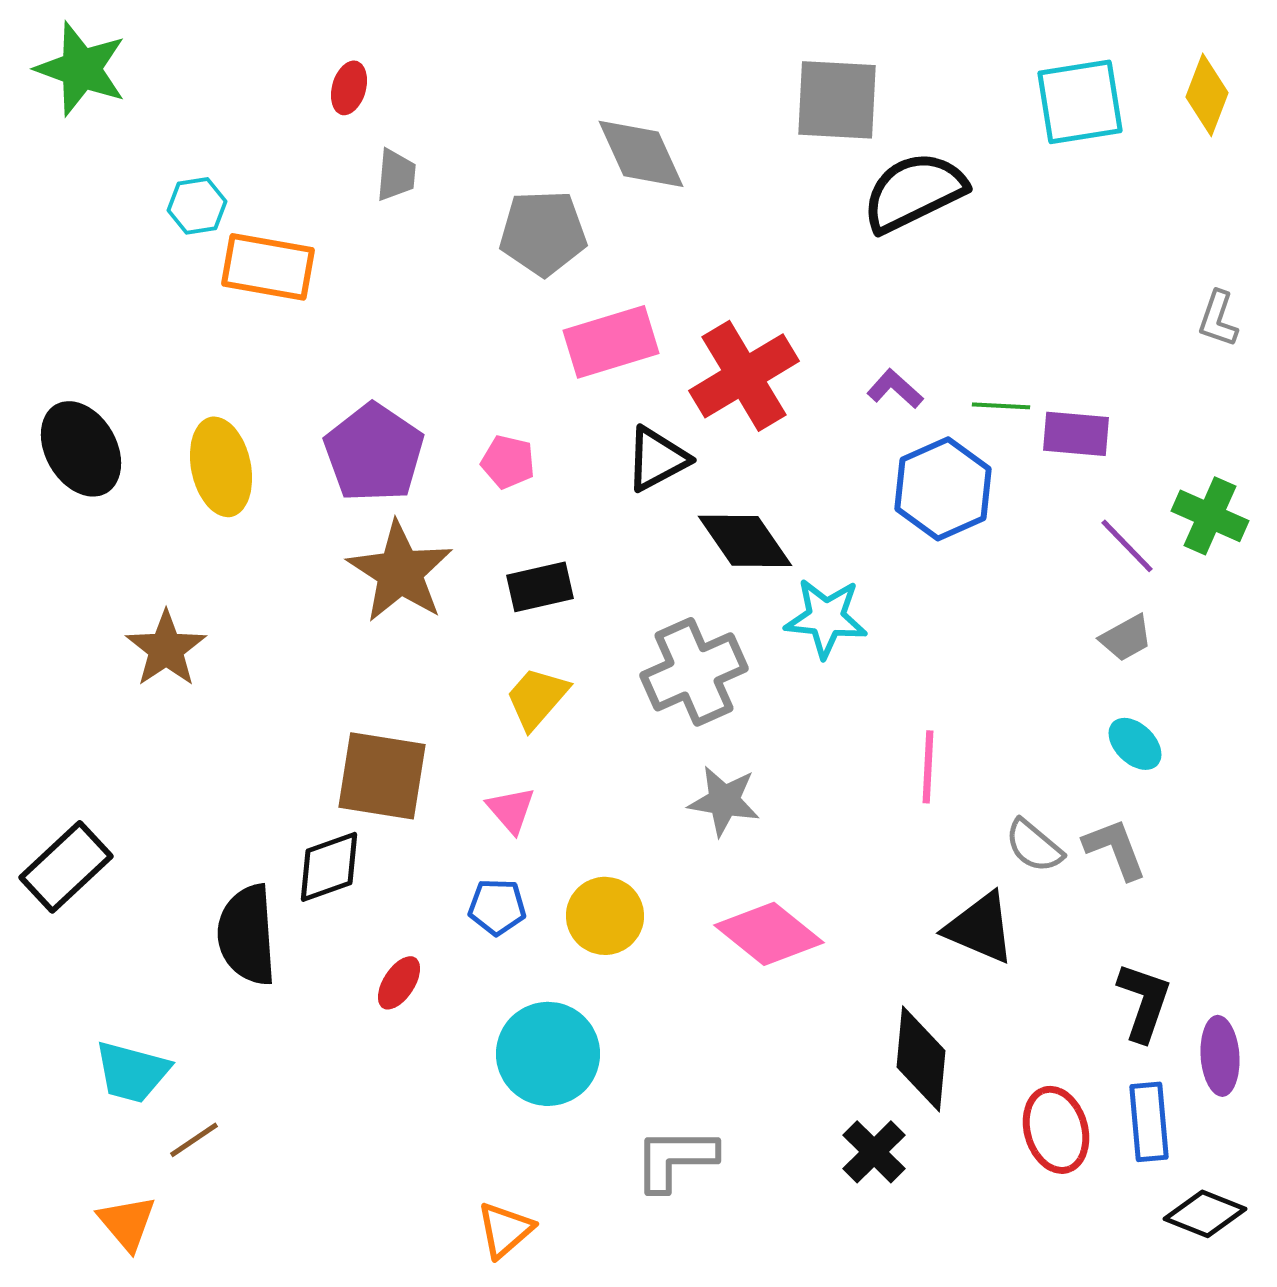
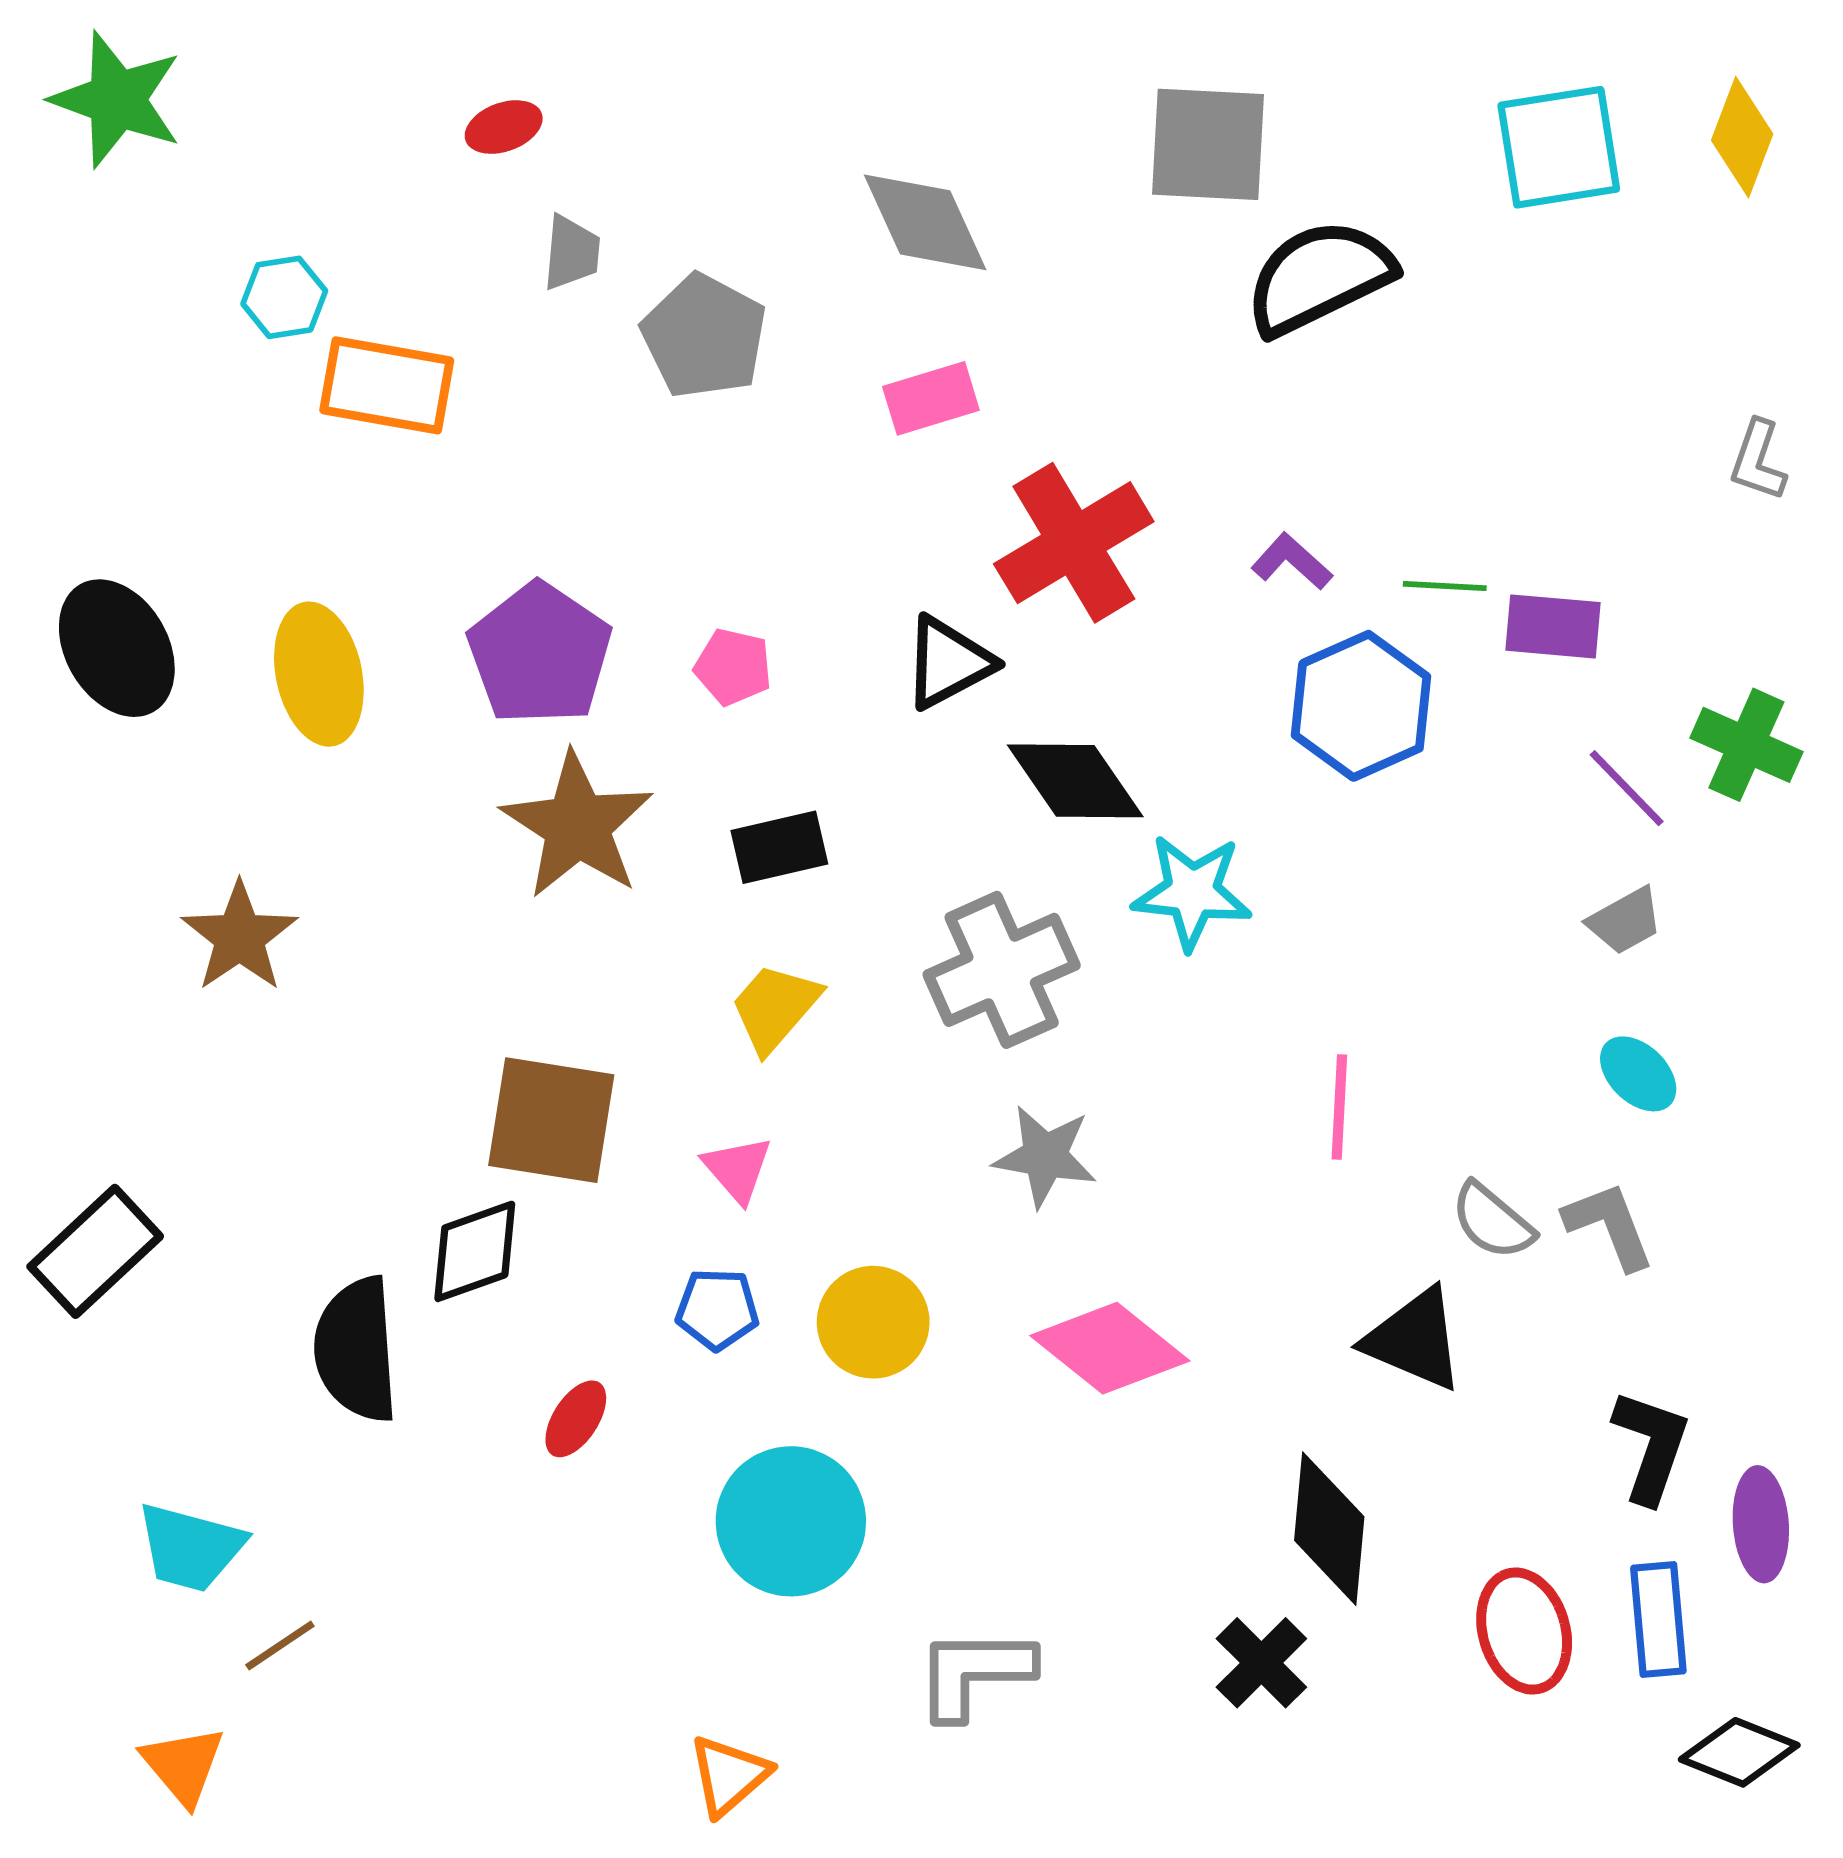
red ellipse: (349, 88) -> (504, 127), turned 54
gray pentagon: (543, 233) -> (704, 336), moved, turned 30
pink rectangle: (611, 342) -> (931, 398), moved, size x0.7

